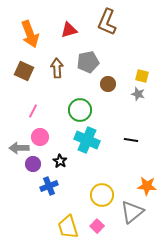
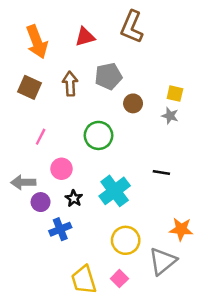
pink circle: (40, 137) -> (62, 169), moved
cyan cross: (87, 140) -> (115, 191), moved, turned 30

